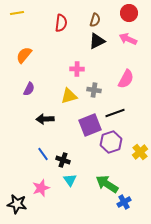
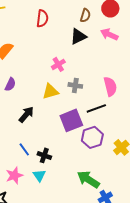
brown semicircle: (95, 20) -> (85, 15), moved
pink cross: (77, 69) -> (58, 64), turned -32
pink semicircle: (126, 79) -> (110, 86), moved, turned -42
black arrow: (45, 119) -> (26, 114), turned 132
cyan triangle: (70, 180) -> (39, 175), moved
pink star: (41, 188) -> (14, 175), moved

